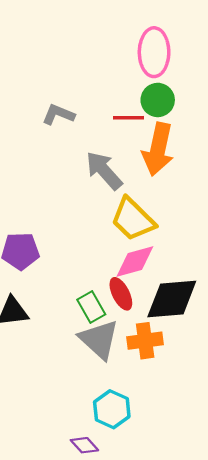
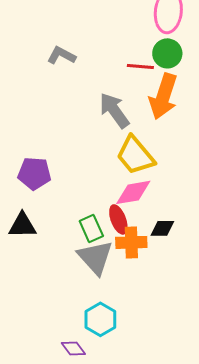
gray L-shape: (58, 114) -> (61, 55), moved
black diamond: (172, 299) -> (162, 228), size x0.5
orange cross: (145, 341) -> (131, 242), moved

